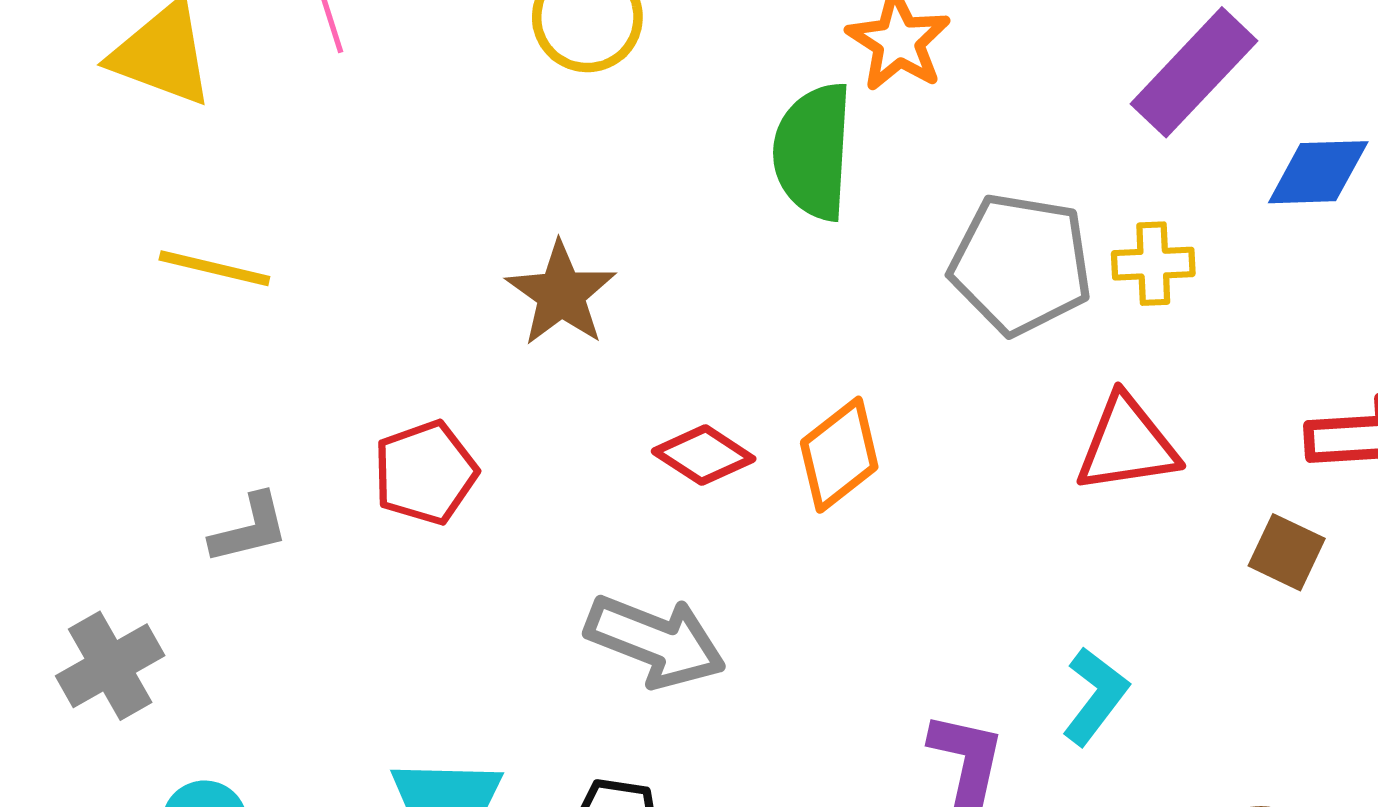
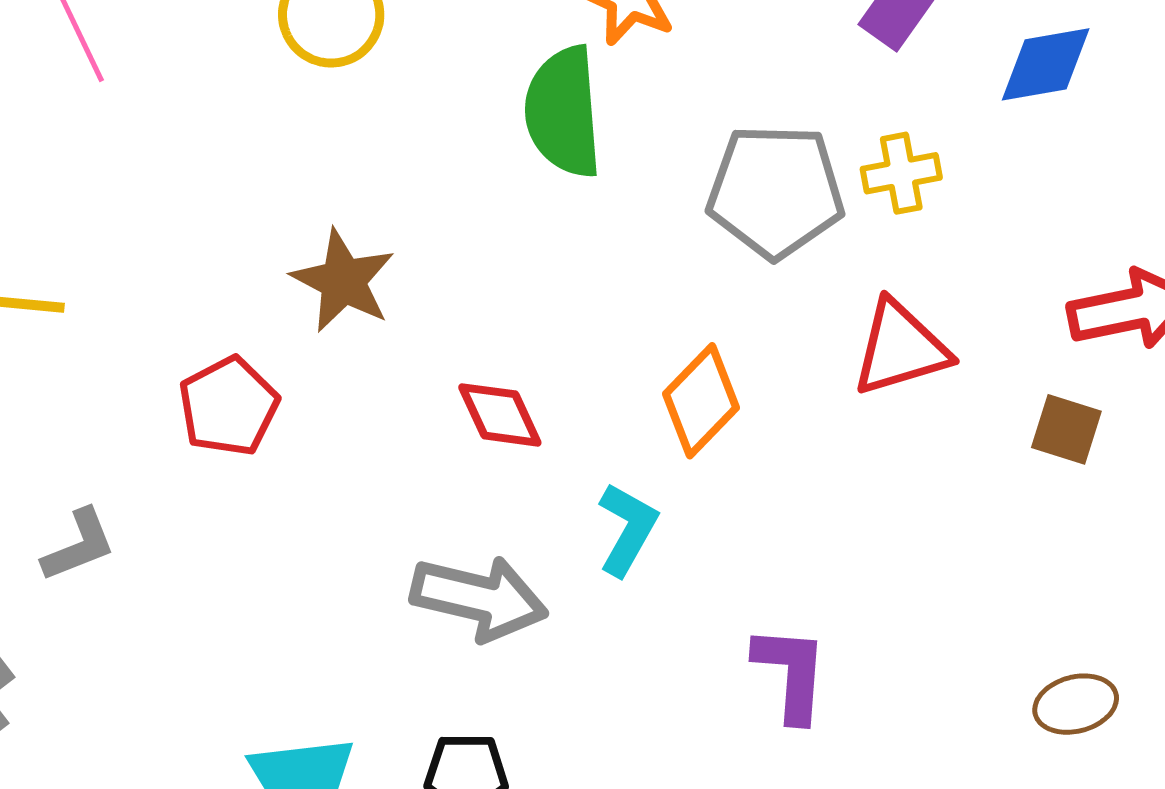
red diamond: (704, 455) -> (500, 415), turned 40
orange diamond: (839, 455) -> (701, 401), moved
red pentagon: (425, 473) -> (229, 406), moved
cyan L-shape: (1095, 696) -> (627, 529), moved

